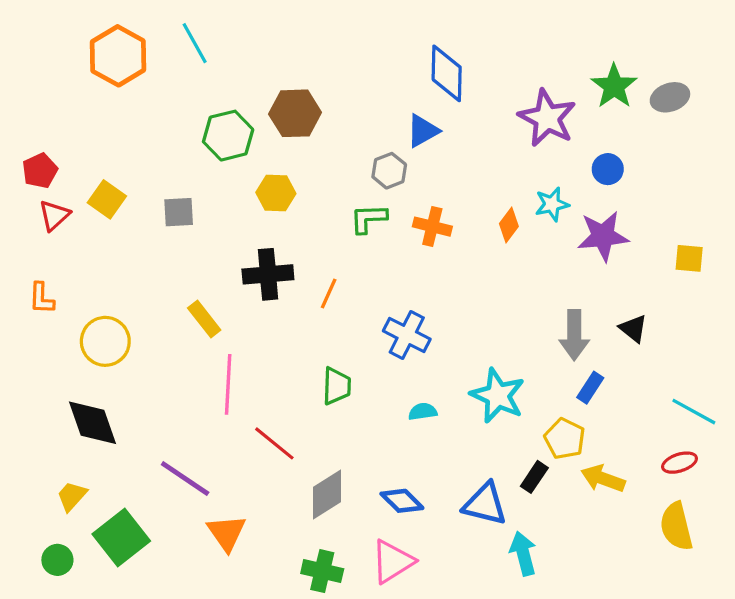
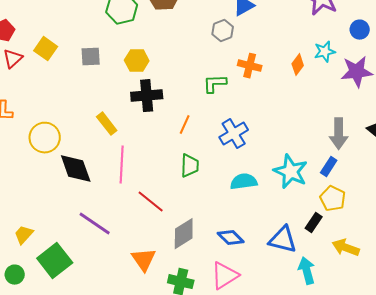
yellow hexagon: (276, 193) -> (137, 61), moved
green L-shape: (368, 219) -> (215, 84), moved
orange line: (329, 294) -> (185, 125), moved
blue cross: (407, 335) -> (234, 134), turned 32
blue rectangle: (590, 388) -> (329, 167), moved
cyan semicircle: (423, 412) -> (244, 182), size x1.5
black diamond: (93, 423) -> (76, 169), moved
yellow arrow: (603, 479) -> (346, 248), moved
orange triangle: (227, 533) -> (144, 260), moved

